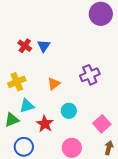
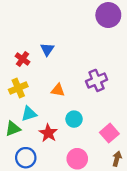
red cross: (25, 46) -> (23, 59), moved
orange triangle: (54, 84) -> (58, 90), turned 48

